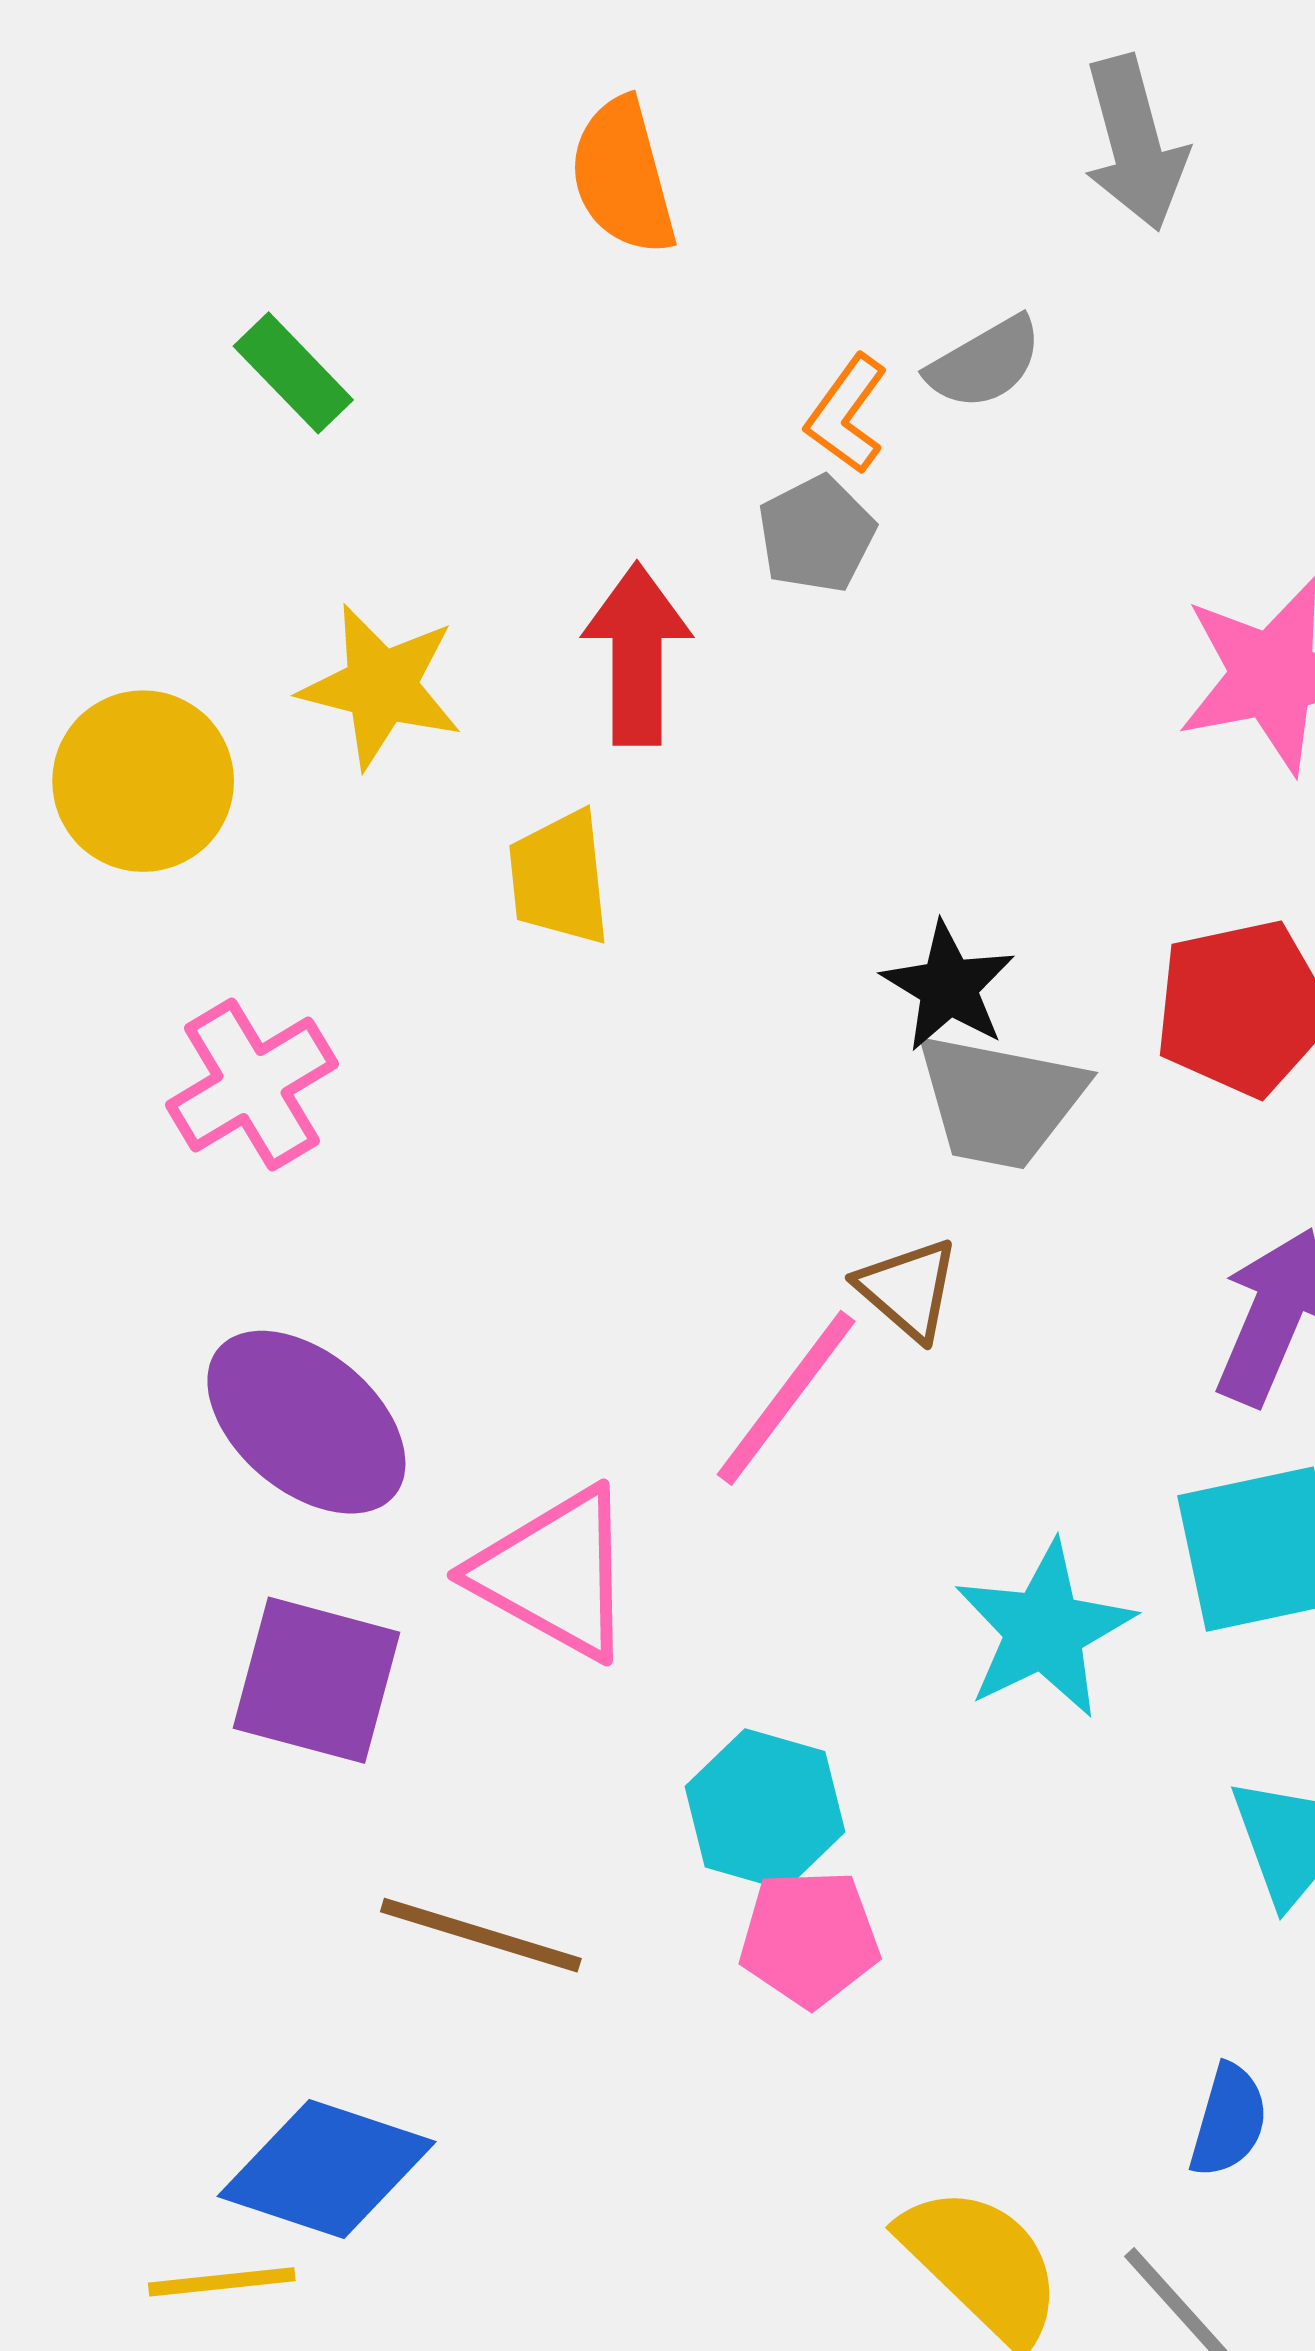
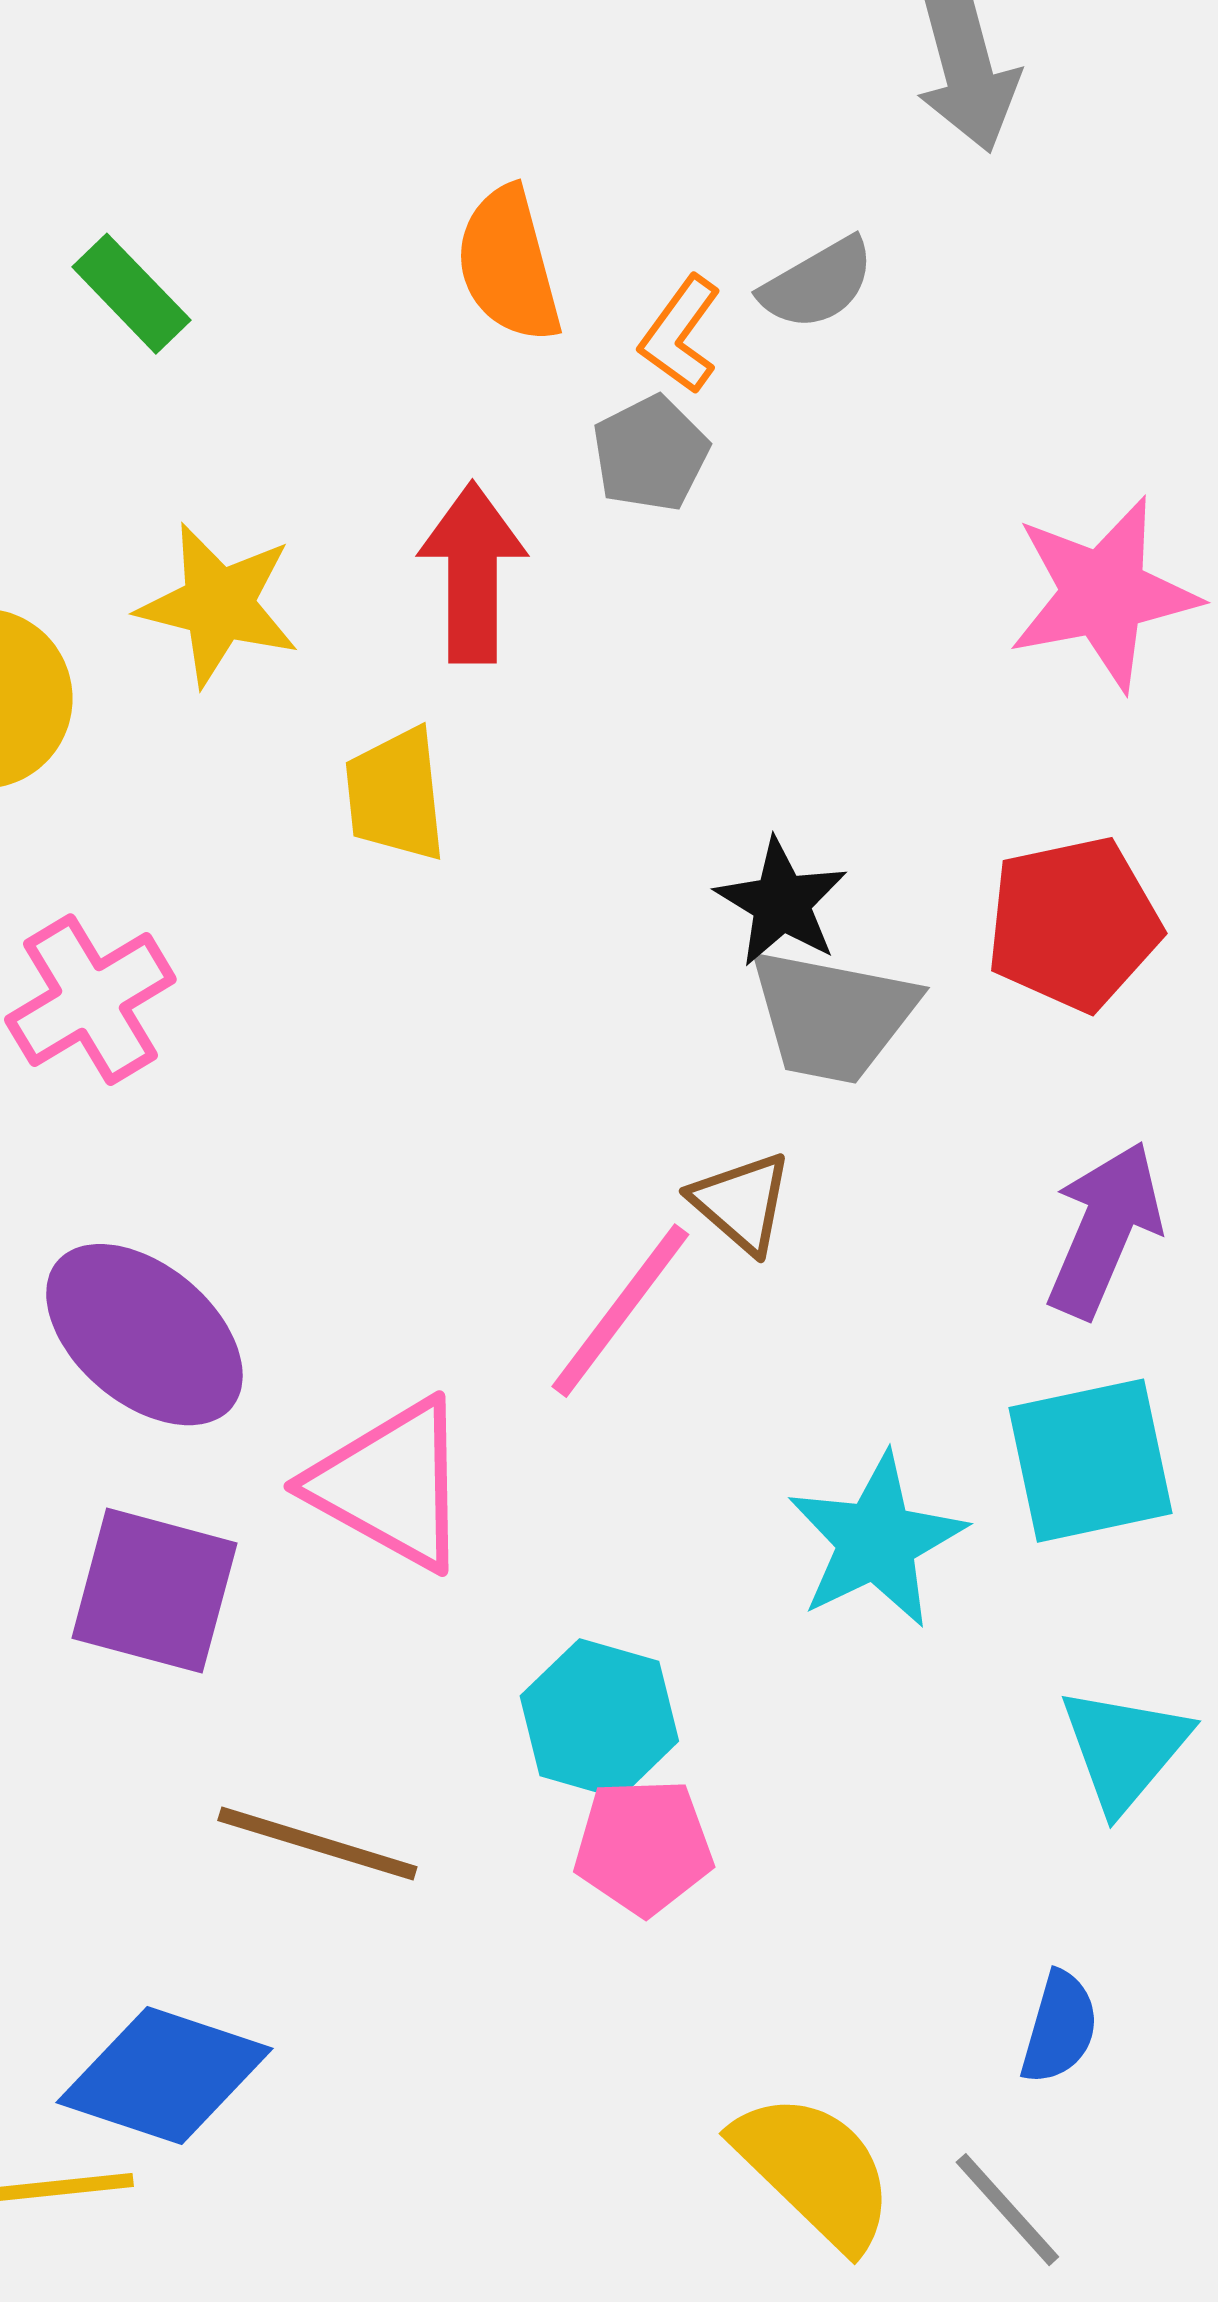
orange semicircle: (623, 176) -> (508, 265), moved

